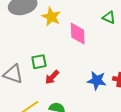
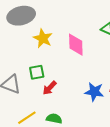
yellow star: (51, 17) -> (43, 38), moved

